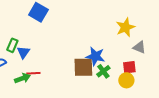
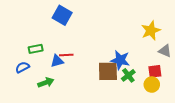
green rectangle: (12, 45) -> (36, 49), turned 56
blue triangle: (23, 52) -> (57, 61), moved, turned 40
red line: (33, 73) -> (66, 55), moved

